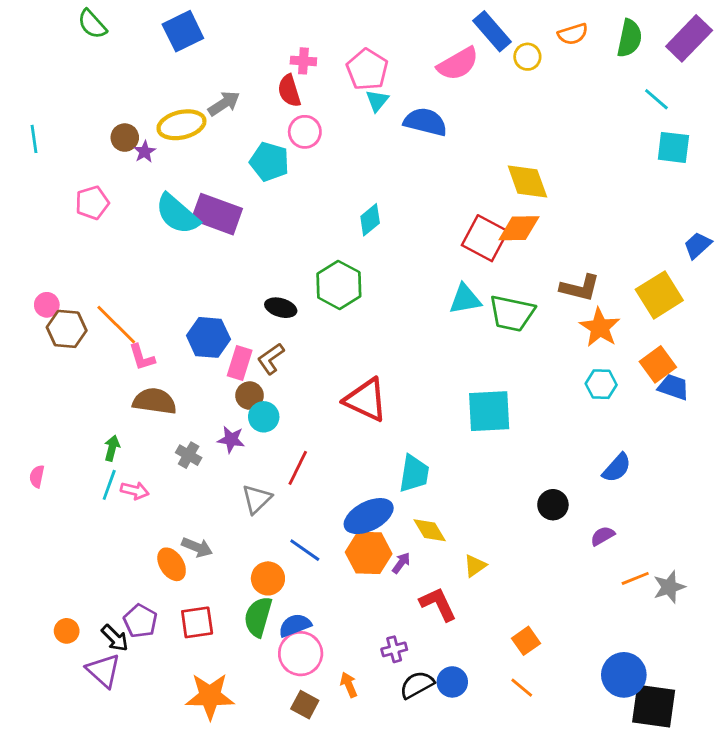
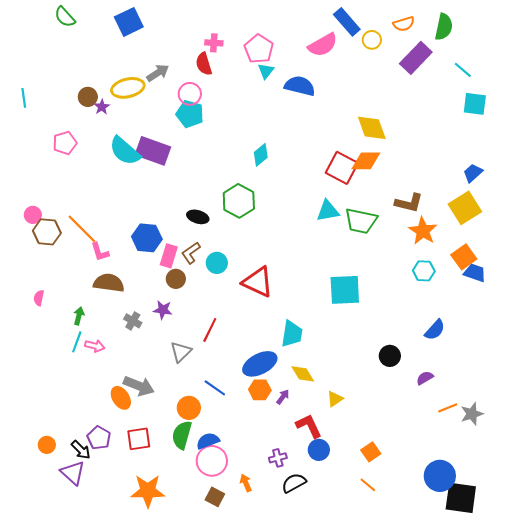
purple rectangle: (689, 38) -> (416, 58), moved
pink circle: (305, 132) -> (190, 94), moved
blue trapezoid: (698, 245) -> (473, 173), moved
cyan circle: (264, 417) -> (217, 263), moved
pink semicircle: (37, 476) -> (39, 298), moved
gray arrow: (197, 547) -> (139, 386), size x1.4
orange hexagon: (369, 553) -> (260, 390), size x0.7
blue circle: (452, 682) -> (319, 450), moved

